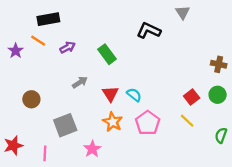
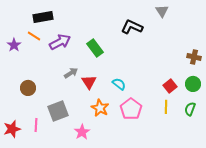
purple arrow: (67, 47) -> (60, 42), size x1.5
red triangle: (110, 94) -> (89, 82), moved
yellow line: (187, 121) -> (166, 107), turned 48
green semicircle: (221, 135) -> (190, 109), moved
pink line: (45, 153) -> (36, 125), moved

